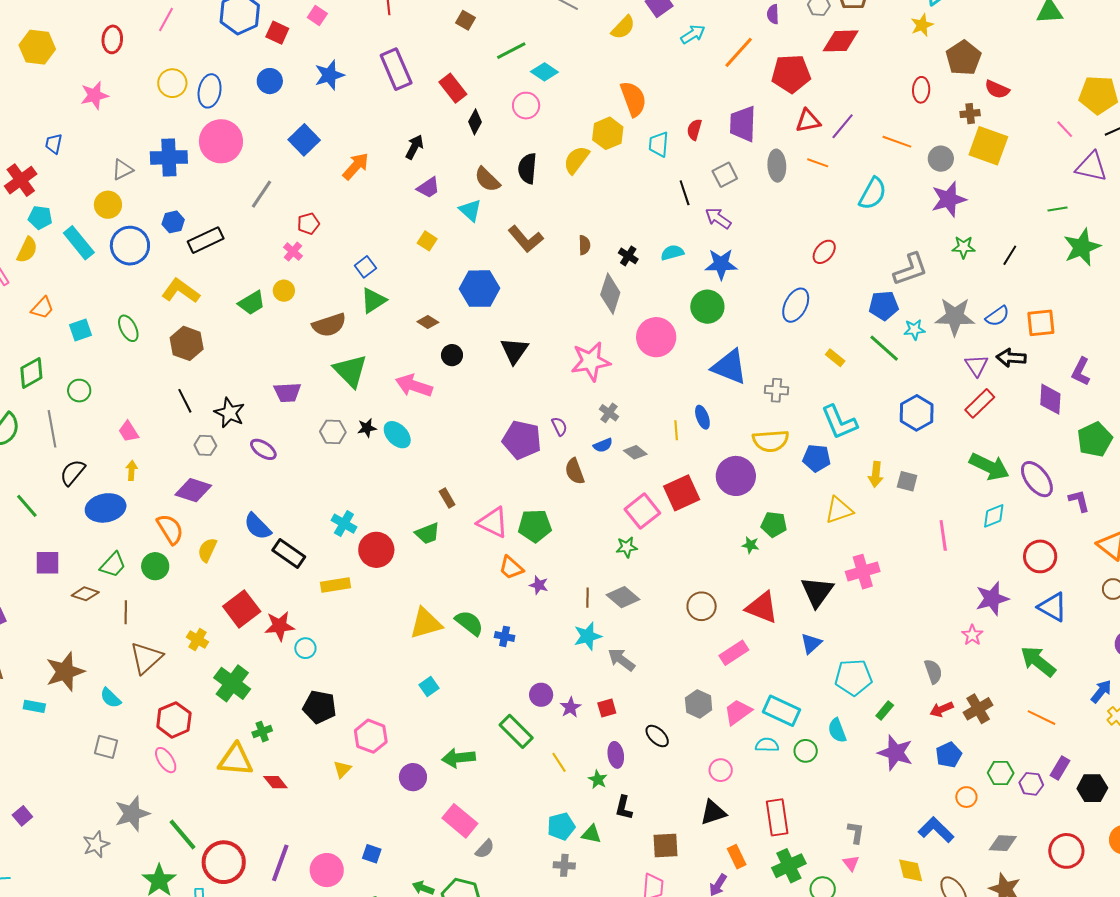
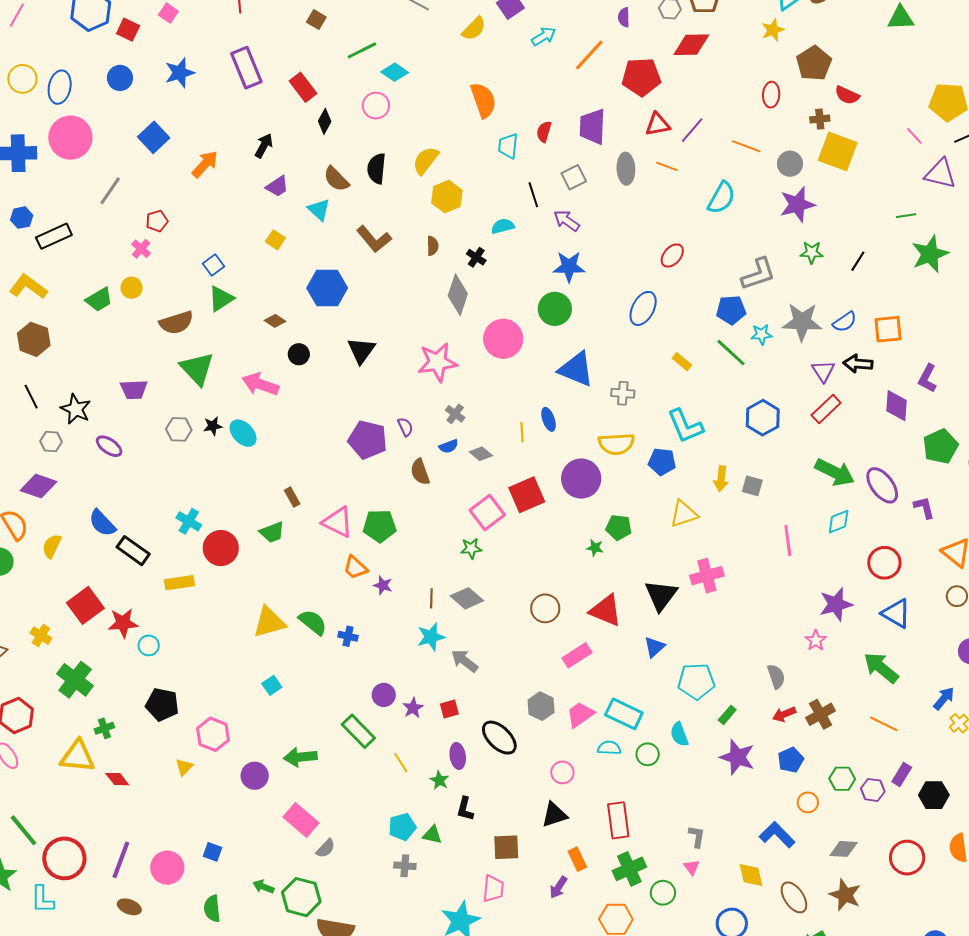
yellow hexagon: (608, 133) -> (447, 197), moved
cyan semicircle: (672, 253) -> (503, 226), moved
black ellipse: (657, 736) -> (499, 738), size x1.5

